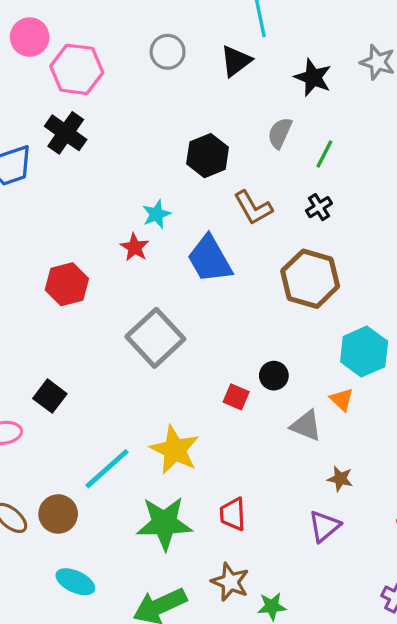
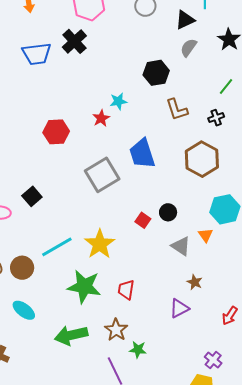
gray semicircle: (280, 133) -> (189, 48), moved
blue trapezoid: (210, 259) -> (142, 154), moved

